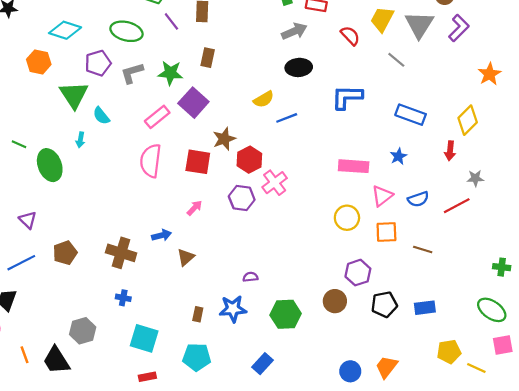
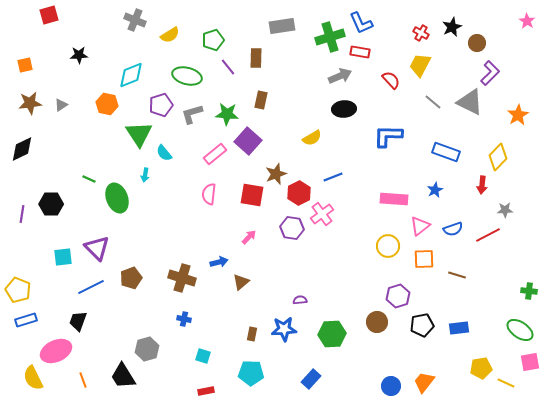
gray triangle: (419, 25) -> (470, 102), moved, turned -36
cyan diamond: (65, 30) -> (131, 75), turned -40
blue line: (287, 118) -> (333, 177), moved
pink semicircle: (151, 161) -> (209, 194), size x0.7
purple triangle: (28, 220) -> (97, 248), size x1.5
cyan square: (144, 338) -> (203, 356), size x0.6
orange line: (24, 355) -> (83, 380), moved

